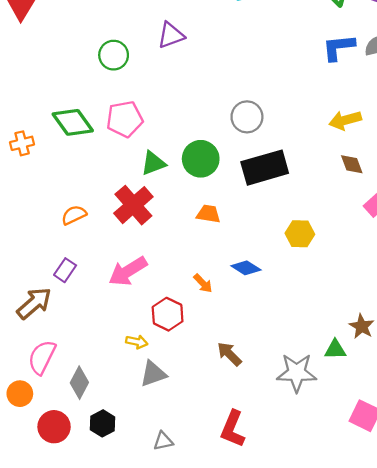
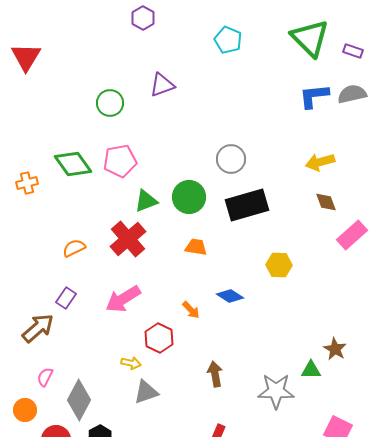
brown arrow: (229, 354) -> (215, 374), turned 35
pink semicircle: (42, 357) -> (45, 377), size x0.6
gray diamond: (79, 383) -> (79, 400), size x1.4

